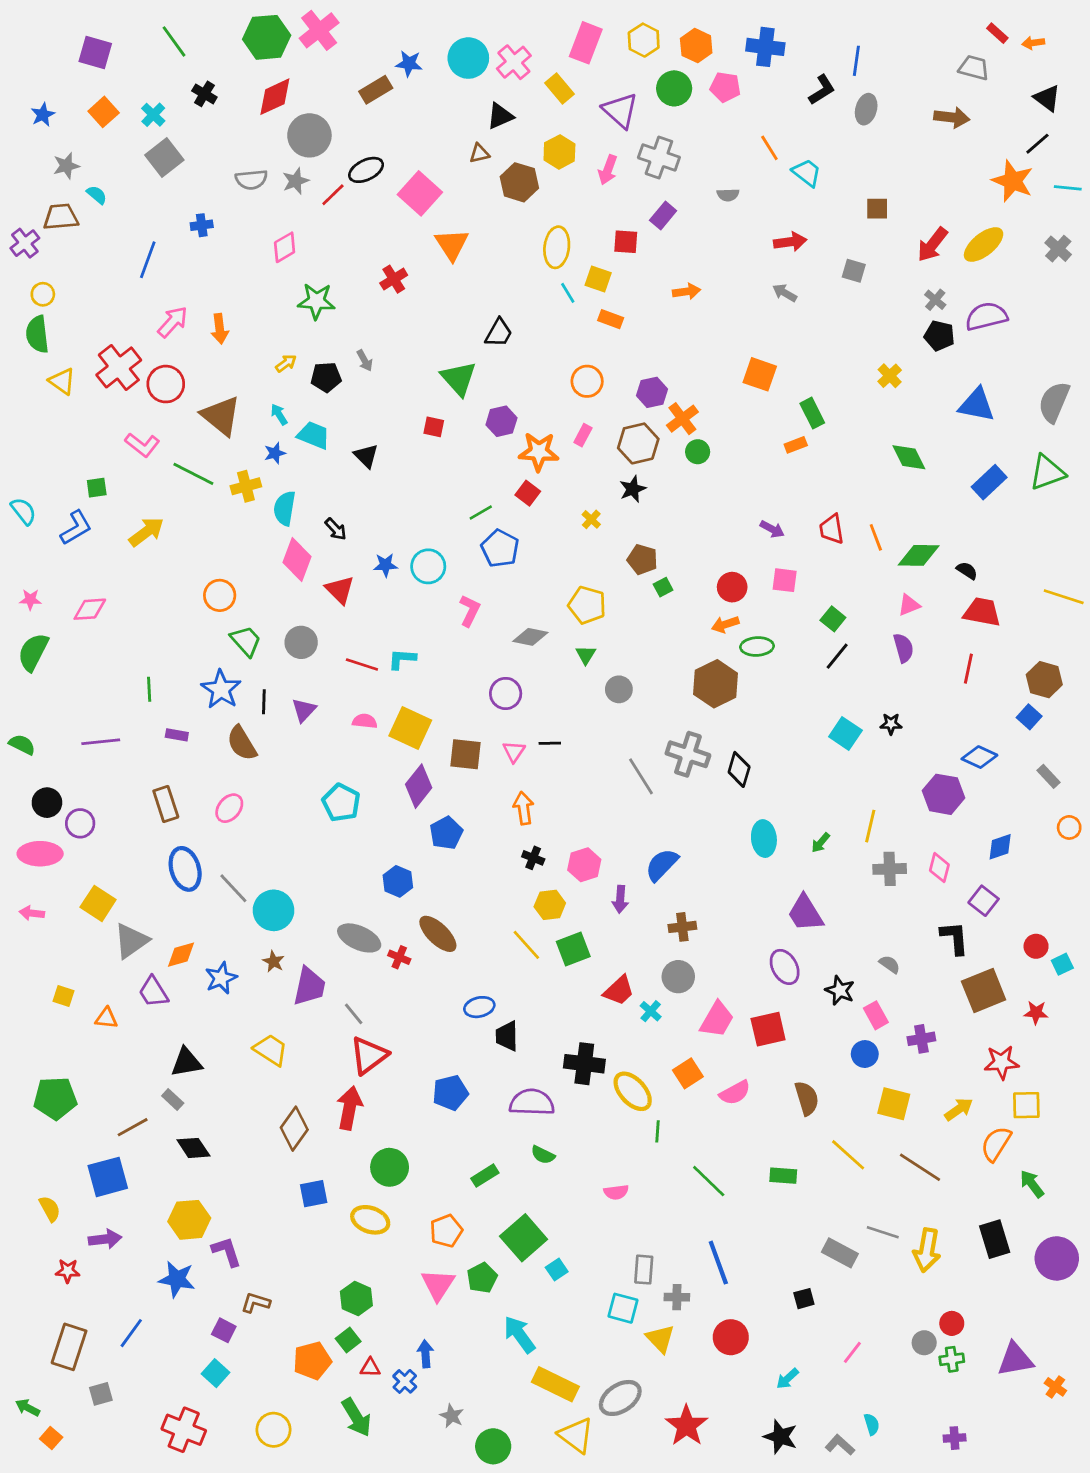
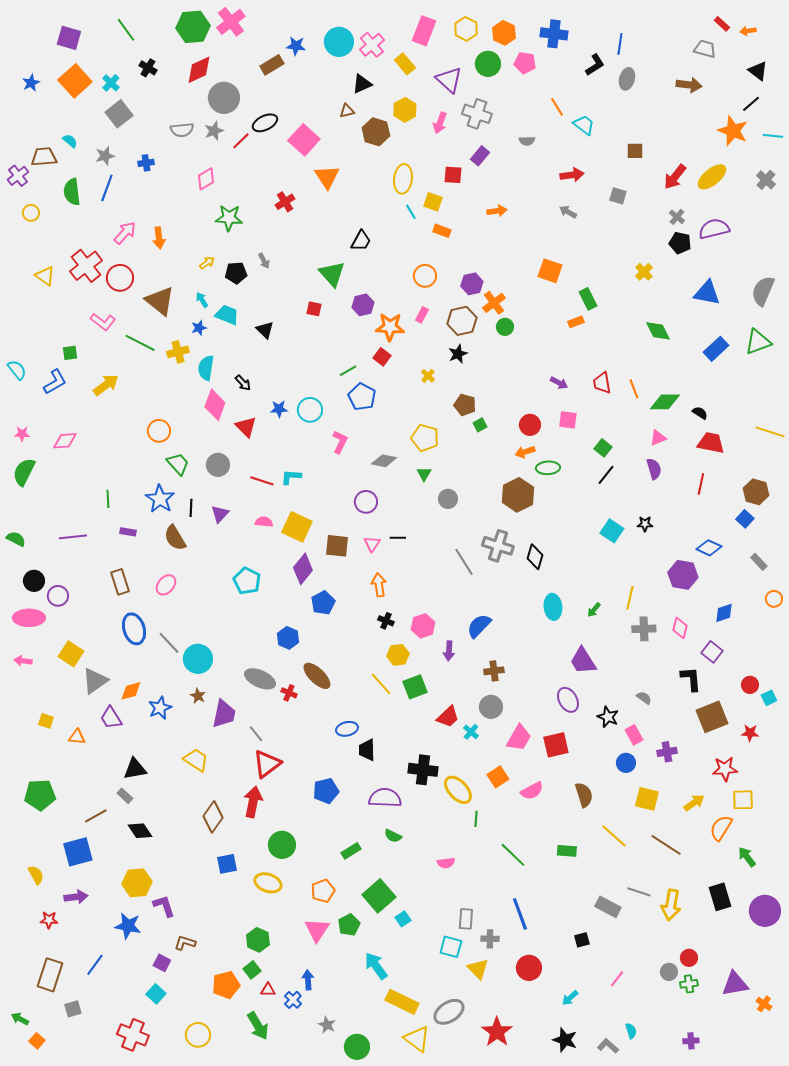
orange square: (104, 112) -> (75, 81), size x1.5
gray star: (66, 166) -> (105, 156), moved
green semicircle: (37, 334) -> (72, 192), moved

